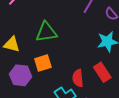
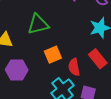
orange square: (43, 63) -> (53, 55), moved

